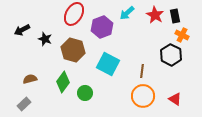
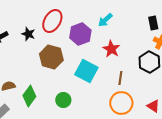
red star: (155, 15) -> (111, 49), moved
black star: (45, 39) -> (28, 34), moved
green diamond: (63, 82) -> (29, 96), moved

